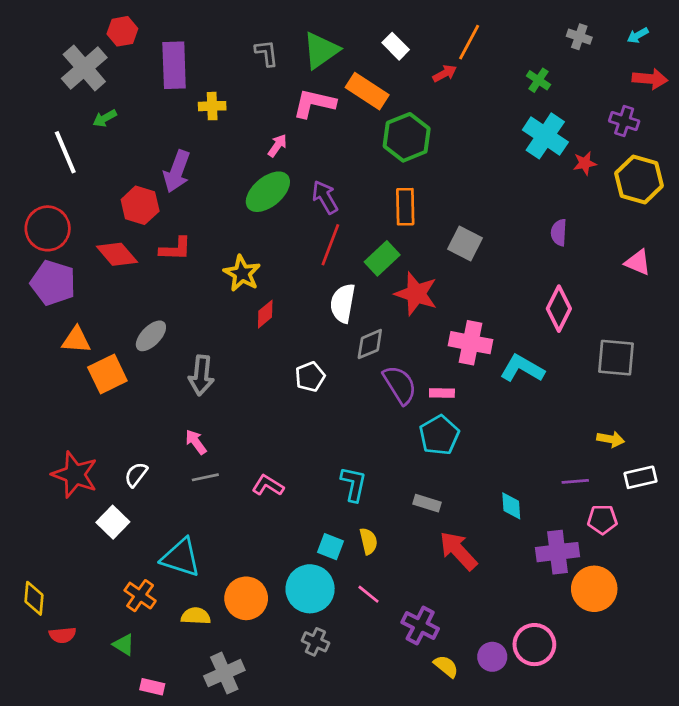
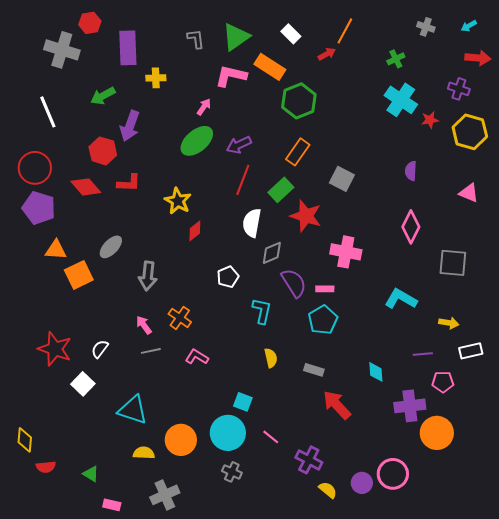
gray cross: (84, 68) -> (62, 50), turned -32
green cross: (538, 80) -> (396, 59), turned 30
green arrow: (105, 118) -> (103, 96), moved, size x1.4
purple arrow: (325, 197) -> (239, 145), turned -85
orange rectangle: (405, 207) -> (298, 152), turned 36
cyan L-shape: (522, 369) -> (401, 299), moved
cyan L-shape: (354, 484) -> (262, 311), moved
yellow semicircle: (369, 541) -> (271, 358), moved
orange cross: (140, 596) -> (180, 318), moved

